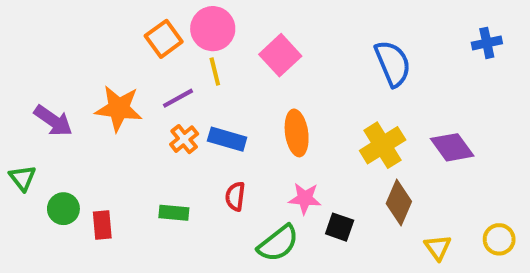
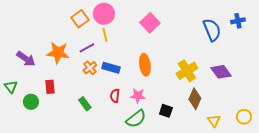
pink square: (280, 55) -> (150, 23), moved
blue semicircle: (393, 63) -> (212, 30), moved
pink star: (305, 198) -> (138, 96), moved
green rectangle: (174, 213) -> (85, 104), turned 48
red rectangle: (102, 225) -> (50, 87), moved

